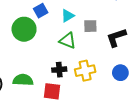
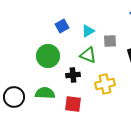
green circle: (24, 29) -> (48, 56), moved
black cross: (59, 70) -> (73, 75), moved

